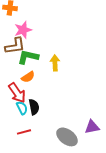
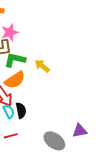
yellow arrow: (55, 63) -> (42, 66), turned -49
orange semicircle: (28, 77) -> (15, 80), size x1.5

